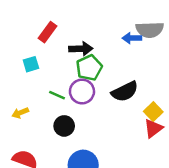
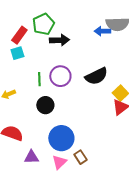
red rectangle: (48, 32) -> (19, 35), moved
green pentagon: (89, 68) -> (43, 24), moved
green line: (57, 95) -> (39, 79), turned 64

